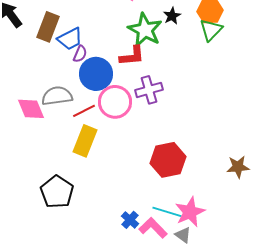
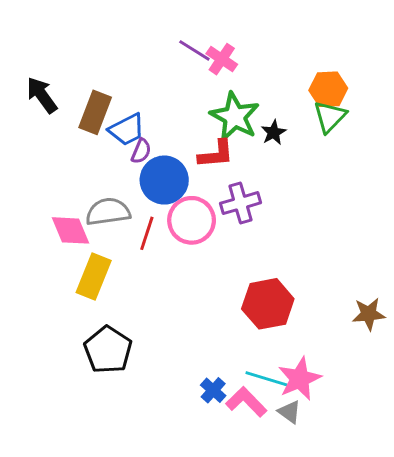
black star: (172, 16) -> (274, 132), moved
red line: (84, 111) -> (147, 233), turned -45
yellow rectangle: (85, 141) -> (94, 276), moved

